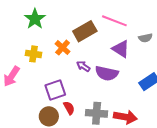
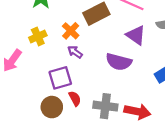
yellow cross: (34, 54) -> (38, 36), turned -35
purple arrow: (83, 66) -> (75, 52), moved

